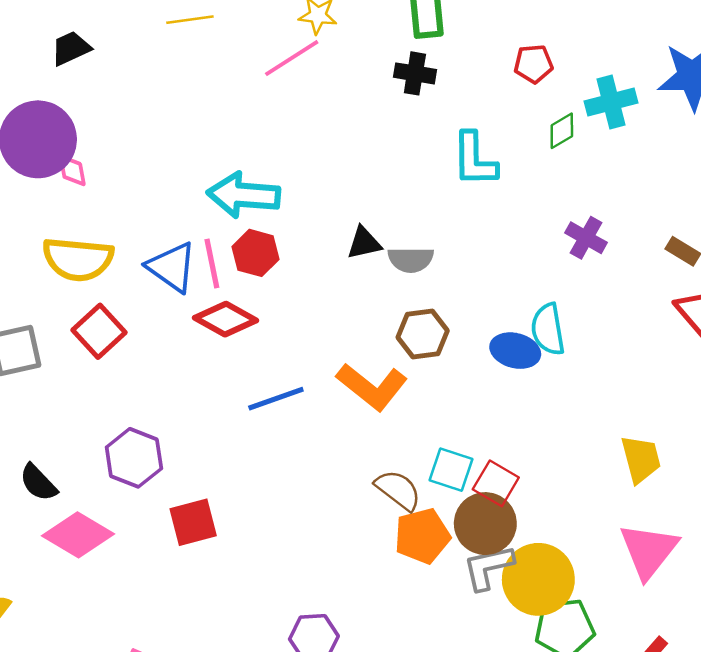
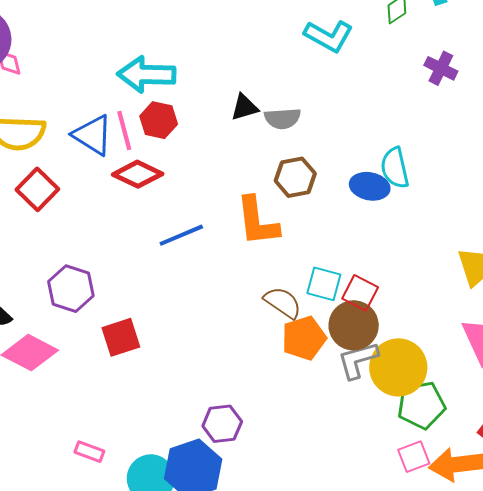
cyan L-shape: (474, 159) -> (329, 36), turned -57
purple cross: (586, 238) -> (441, 68), moved
orange L-shape: (372, 387) -> (257, 221), turned 48

